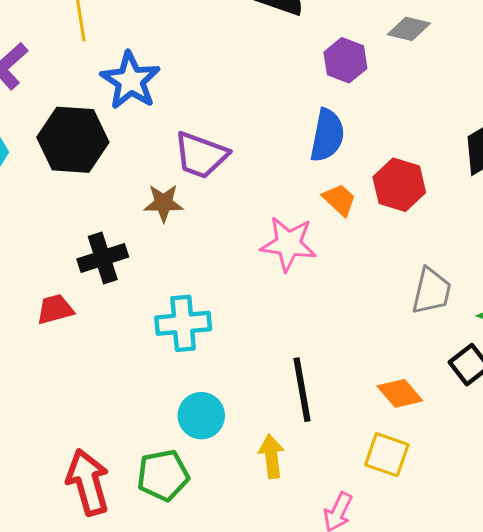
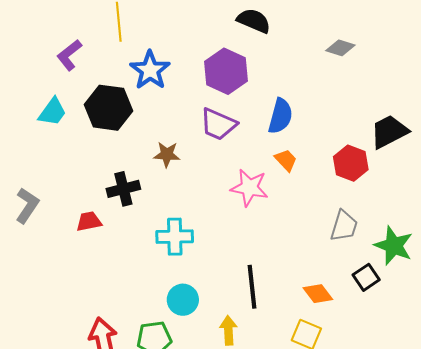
purple hexagon: (345, 60) -> (226, 71), moved, size x1.5
purple trapezoid: (201, 155) -> (218, 124), moved
red hexagon: (399, 185) -> (351, 163), moved

